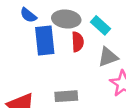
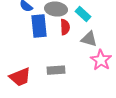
gray triangle: (108, 57) -> (89, 39), turned 36

